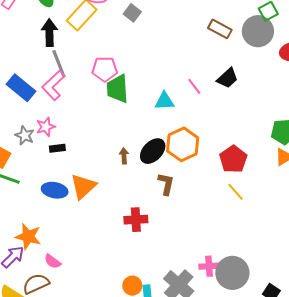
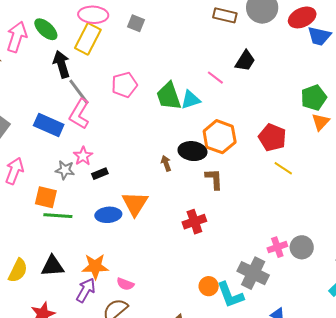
green trapezoid: (118, 89) -> (169, 96), moved
black ellipse: (153, 151) -> (192, 151), turned 68
gray circle: (232, 273) -> (302, 247), size x0.7

